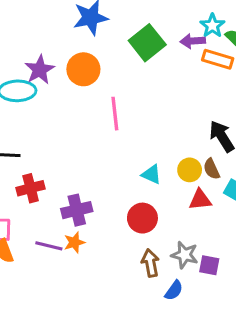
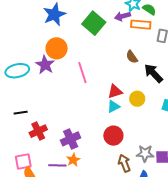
purple star: (40, 70) -> (45, 65), moved
brown semicircle: (212, 169) -> (132, 57), moved
cyan triangle: (151, 174) -> (113, 107), turned -40
red triangle: (200, 200) -> (115, 91), moved

